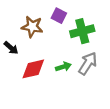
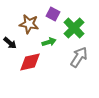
green cross: (82, 31) -> (74, 28), turned -30
green arrow: (63, 67) -> (49, 42), moved

